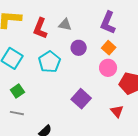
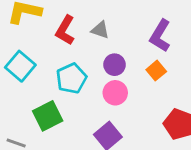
pink circle: (108, 68) -> (115, 93), moved
green square: (17, 91) -> (48, 116), moved, size x1.5

